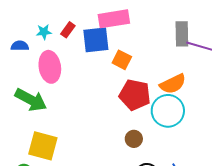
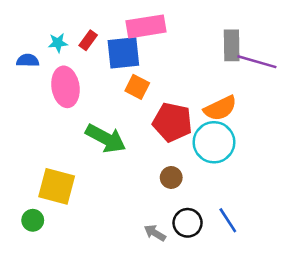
orange square: (122, 60) -> (137, 87), moved
green arrow: (31, 100) -> (106, 138), moved

